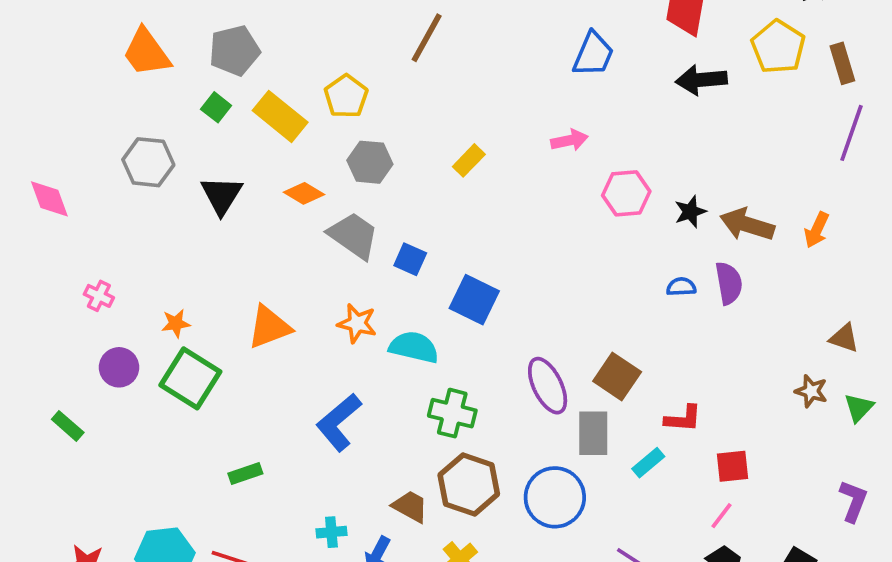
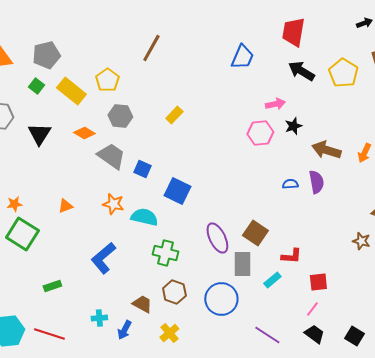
yellow pentagon: (778, 47) -> (343, 73), moved
black arrow: (701, 80) -> (301, 71), turned 36
pink arrow: (569, 140) -> (275, 104), moved
black star: (690, 212) -> (293, 126), moved
orange triangle: (269, 327) -> (65, 206), size x0.6
brown hexagon: (469, 485) -> (174, 292), size x0.7

